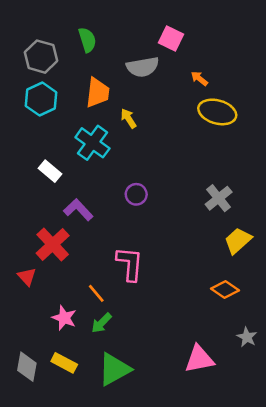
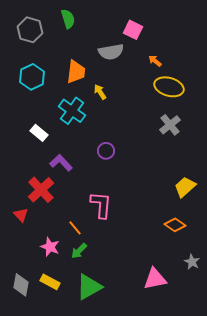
green semicircle: (87, 40) -> (68, 19), moved
gray hexagon: (41, 57) -> (30, 30), moved
gray cross: (219, 198) -> (170, 125), moved

